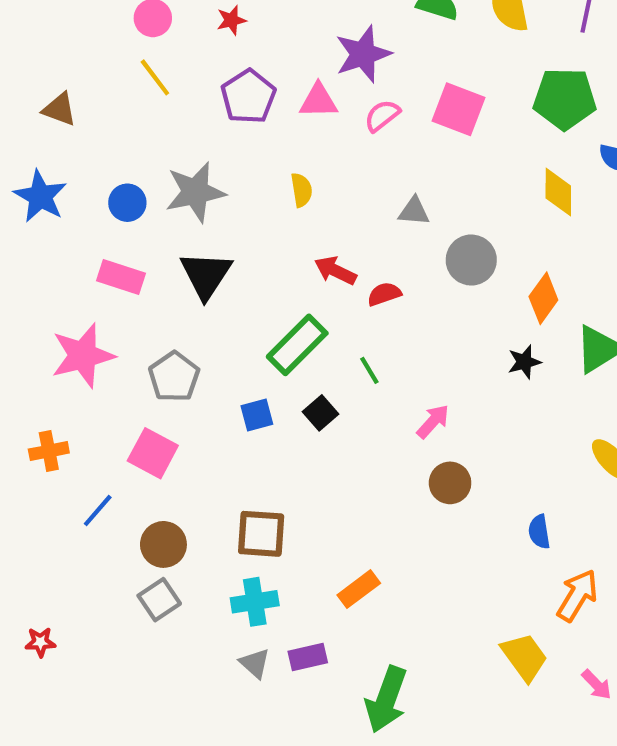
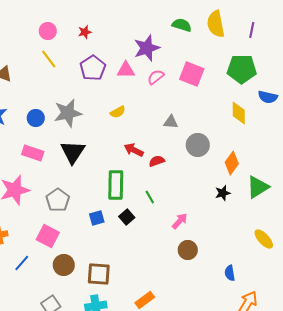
yellow semicircle: (301, 190) -> (118, 112), turned 70
green rectangle: (297, 345) -> (116, 185), turned -44
brown circle: (163, 544) -> (64, 265), moved

